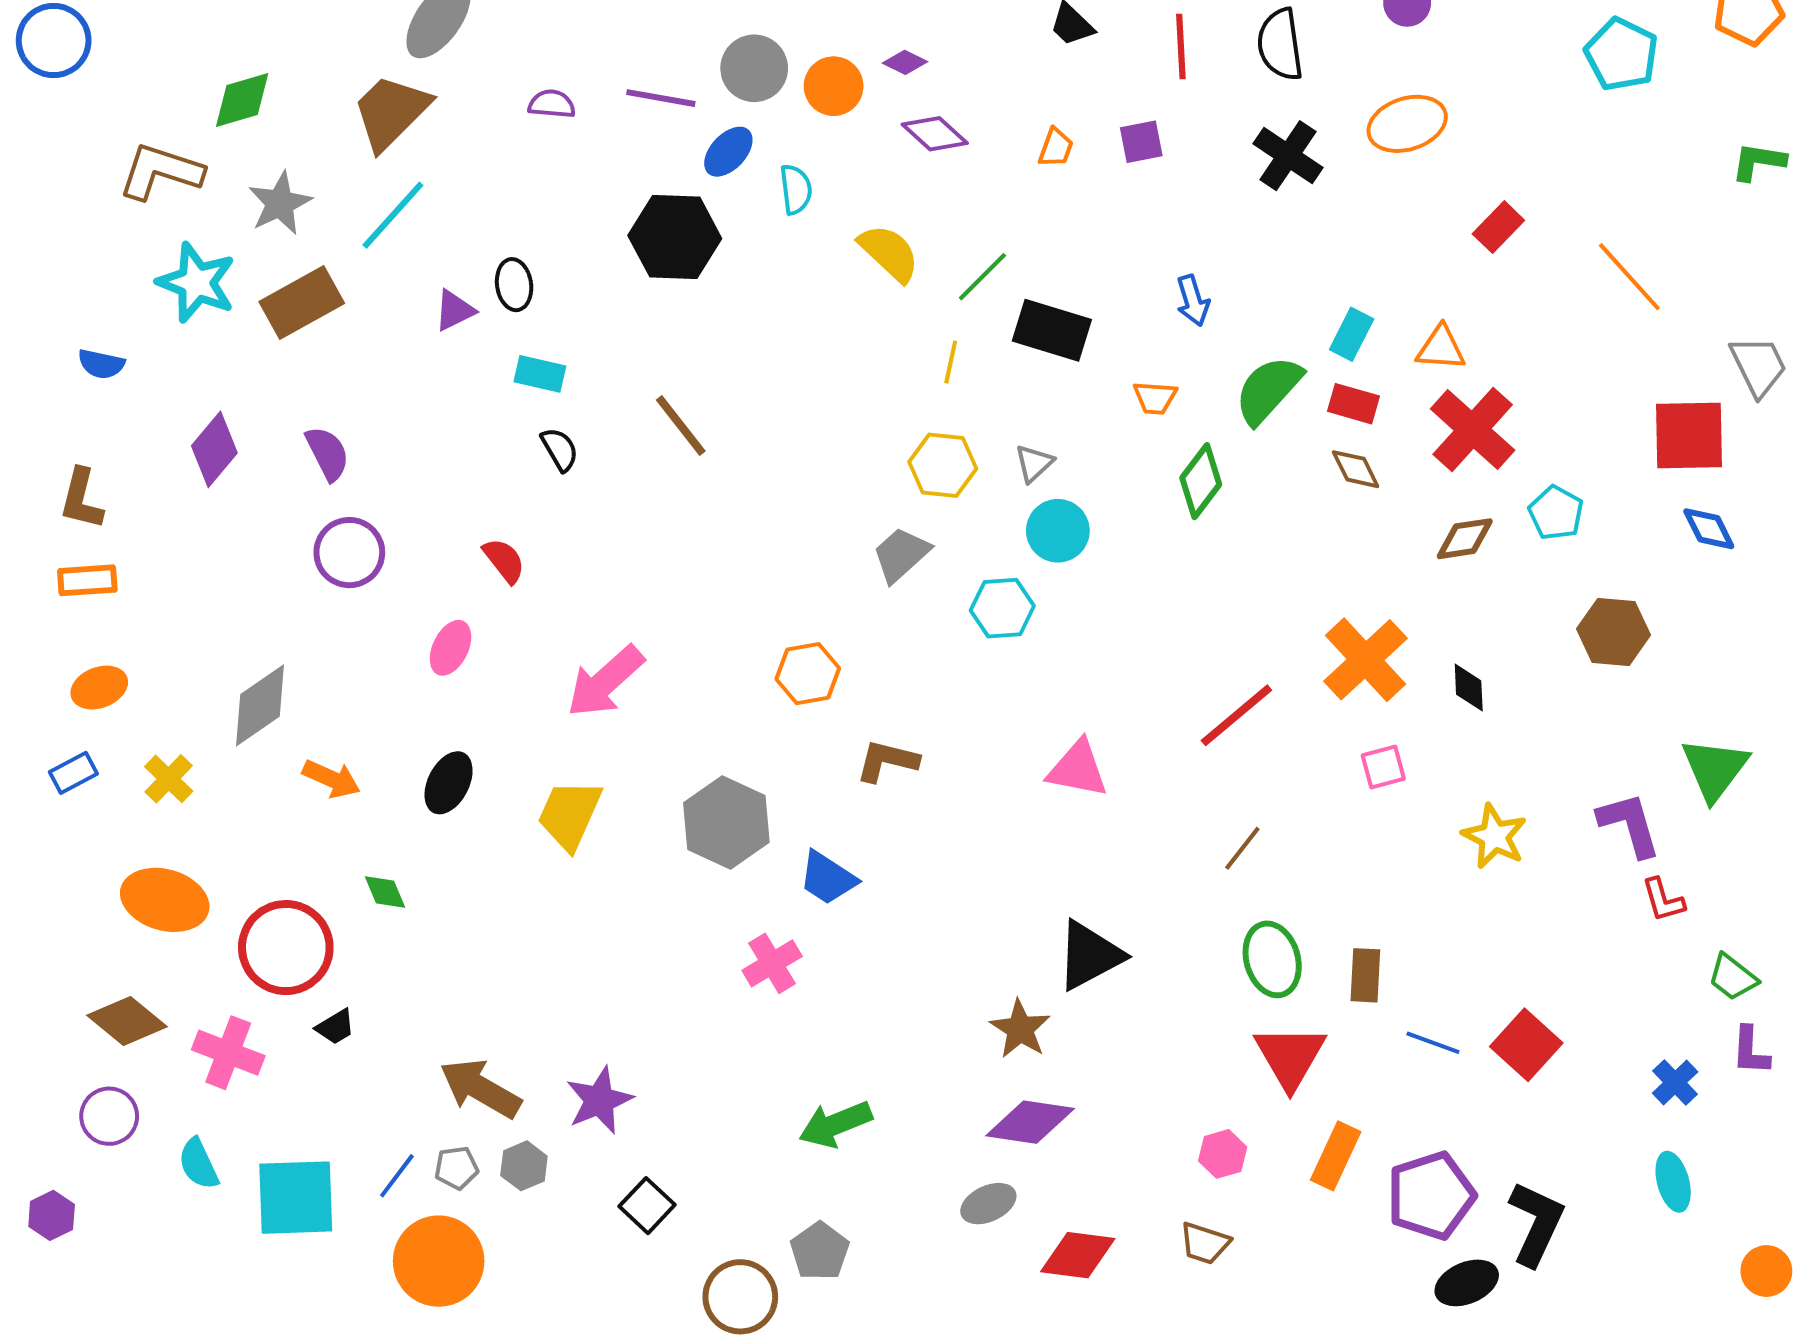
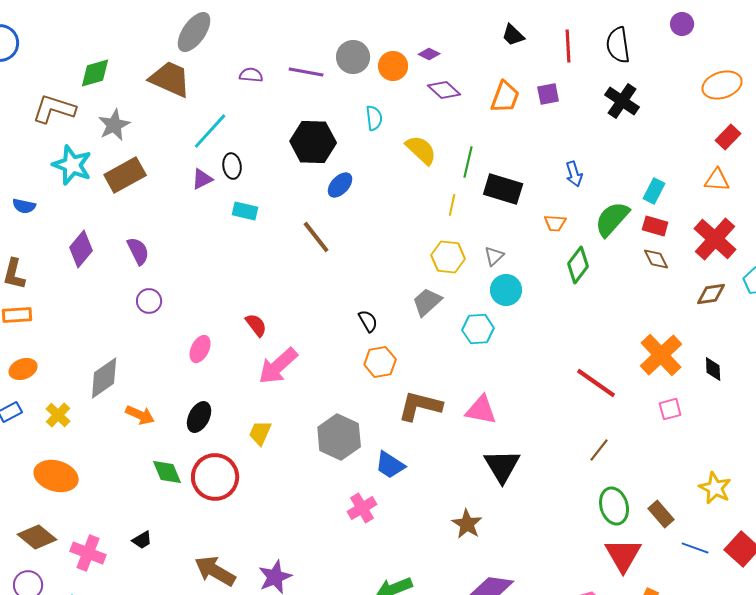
brown trapezoid: (391, 112) -> (170, 79), turned 69
orange ellipse: (1407, 124) -> (722, 85), moved
orange trapezoid: (1056, 148) -> (505, 97), size x1.6
blue ellipse: (728, 152) -> (340, 185), moved
cyan line: (393, 215) -> (210, 131), moved
green line: (982, 277) -> (468, 162), turned -32
orange triangle: (1441, 348) -> (717, 180), moved
black semicircle: (560, 449) -> (368, 321), moved
purple circle: (349, 553) -> (149, 301), size x0.7
red semicircle: (504, 560) -> (256, 325), moved
red line: (1236, 715) -> (596, 383), turned 75
brown L-shape: (887, 761) -> (420, 406), size x1.4
pink triangle: (1078, 769) -> (481, 410), moved
yellow trapezoid: (570, 815) -> (260, 433), size x0.7
yellow star: (1494, 836) -> (715, 488), moved
green diamond: (385, 892) -> (167, 472), size x1.4
red circle: (286, 948) -> (215, 477), moved
black triangle: (1090, 955) -> (502, 466), moved, turned -33
brown rectangle: (1365, 975) -> (661, 514), turned -44
brown star: (1020, 1029) -> (467, 524), moved

